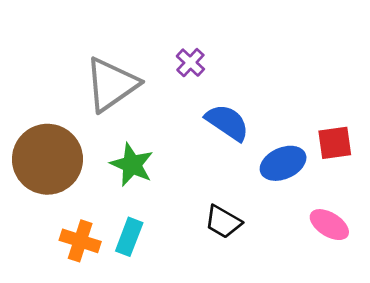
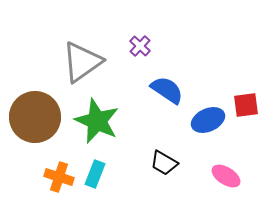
green star: (132, 165) -> (97, 121), size x1.4
pink ellipse: (329, 225) -> (226, 176), moved

